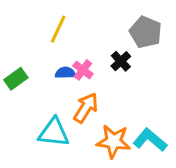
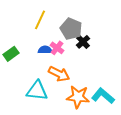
gray pentagon: (146, 32) -> (71, 29), moved
orange arrow: (86, 108) -> (59, 74), turned 85

